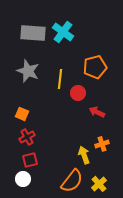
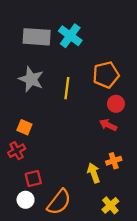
red circle: (78, 93) -> (116, 104), moved
red cross: (27, 137) -> (17, 151), moved
orange semicircle: (72, 181) -> (59, 202), moved

